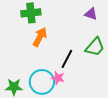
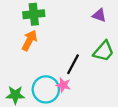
orange arrow: (40, 37) -> (29, 40), moved

